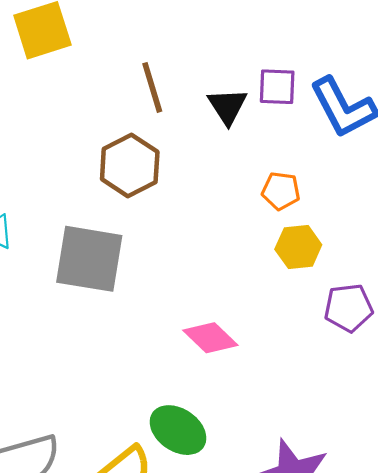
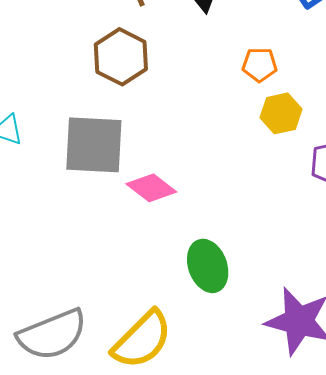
pink diamond: (210, 338) -> (151, 188), moved
green ellipse: (178, 430) -> (208, 266), moved, turned 42

